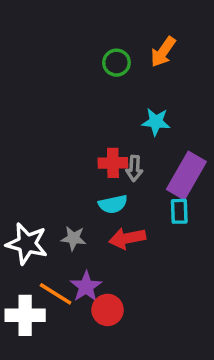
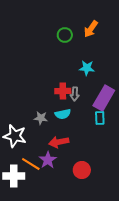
gray star: (73, 238) -> (41, 118), moved
red arrow: (127, 238) -> (59, 142), moved
red circle: (108, 310) -> (82, 170), moved

